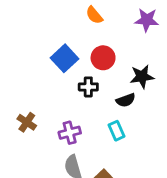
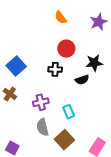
purple star: (147, 20) -> (99, 22), turned -30
blue square: (64, 58) -> (16, 66), moved
cyan rectangle: (116, 131) -> (69, 112), moved

